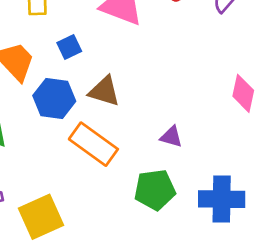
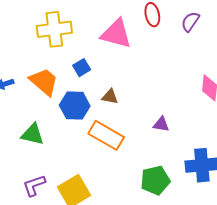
brown triangle: (104, 91) -> (110, 97), size x0.7
green pentagon: (155, 190) -> (155, 180), moved

